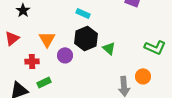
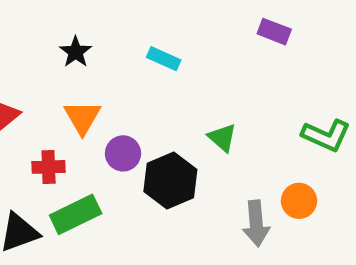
black star: (23, 10) -> (76, 52), moved
black hexagon: (86, 38) -> (170, 181), moved
green rectangle: (44, 82) -> (76, 214), size x1.5

